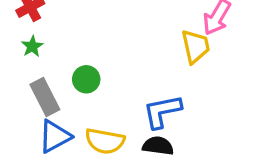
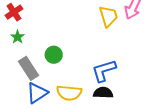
yellow trapezoid: (196, 46) -> (108, 16), moved

